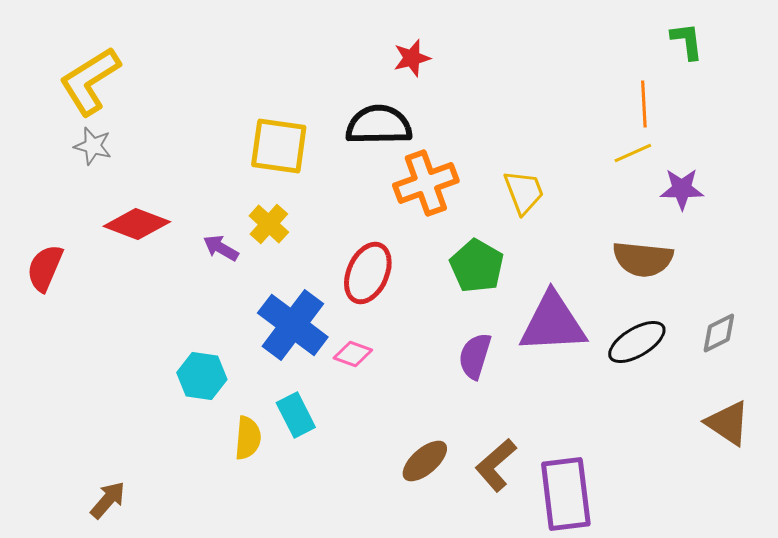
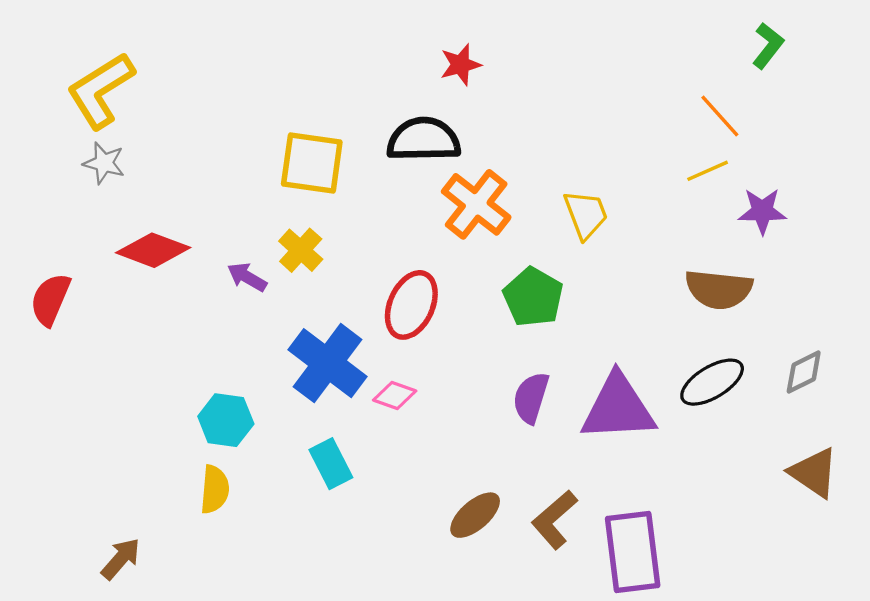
green L-shape: (687, 41) -> (768, 46), turned 45
orange line: (644, 104) -> (720, 116), turned -39
orange cross: (426, 183) -> (476, 204), turned -32
purple triangle: (553, 323) -> (618, 408), moved
yellow semicircle: (248, 438) -> (215, 489), moved

